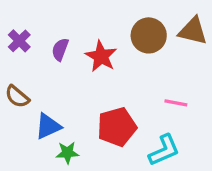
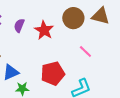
pink line: (176, 103) -> (85, 51), moved, turned 32

